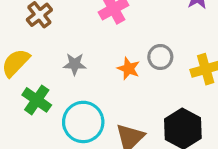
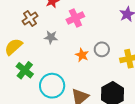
gray star: (75, 64) -> (51, 37), moved

